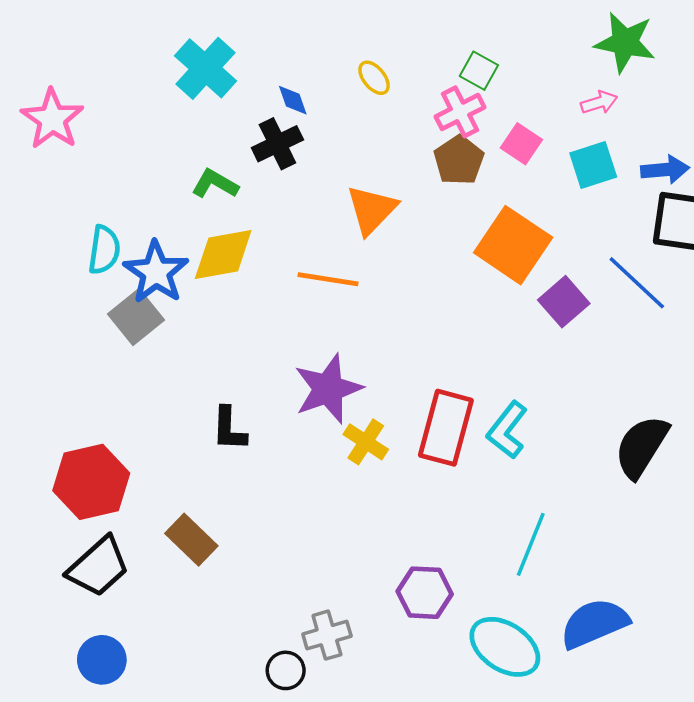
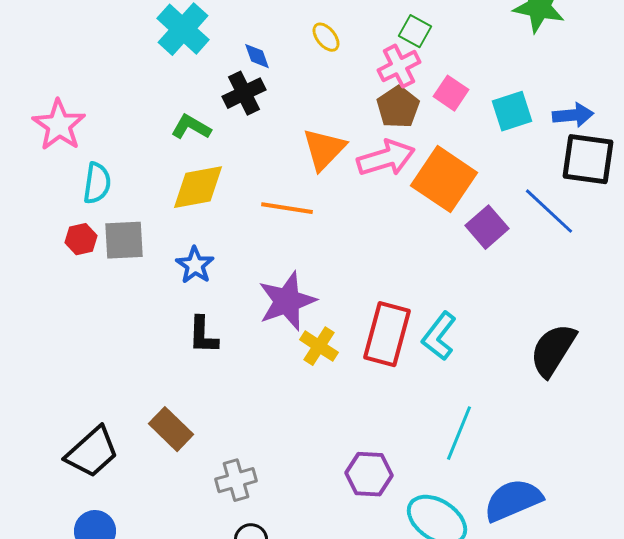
pink arrow: (599, 103) -> (386, 158), moved, size x1.8
pink star: (52, 119) -> (59, 125), moved
blue star: (156, 272) -> (195, 265), moved, size x0.7
gray square: (136, 317) -> (124, 240), turned 36
red hexagon: (91, 482) -> (81, 239), moved, size x0.5
gray cross: (327, 635) -> (236, 480), moved

